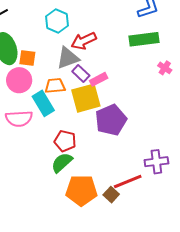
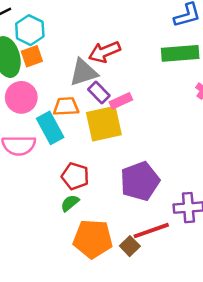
cyan hexagon: (57, 21) -> (30, 30), moved
orange square: (27, 58) -> (32, 56), moved, turned -30
purple pentagon: (111, 120) -> (140, 181), moved
green semicircle: (62, 163) -> (70, 203), size x0.7

